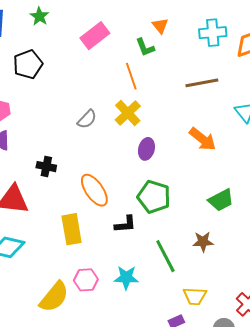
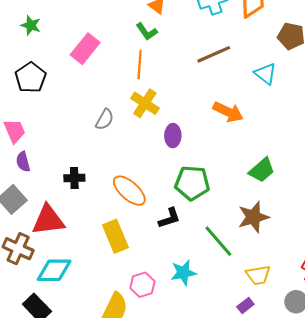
pink rectangle: (95, 36) -> (85, 49), moved
orange line: (131, 76) -> (140, 65), turned 36
brown star: (203, 242) -> (253, 217), size x1.4

